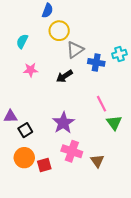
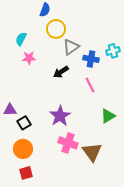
pink star: (31, 70) -> (29, 58), moved
pink line: (101, 104) -> (90, 85), moved
green triangle: (114, 123) -> (108, 116), turned 35
brown triangle: (97, 161) -> (92, 152), size x1.5
red square: (44, 165) -> (26, 173), moved

